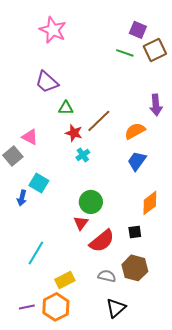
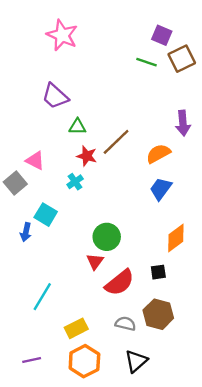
cyan cross: (83, 155) -> (75, 182), moved
orange hexagon: (56, 307) -> (84, 361), moved

